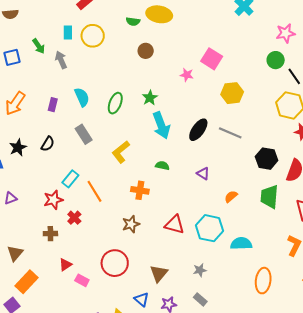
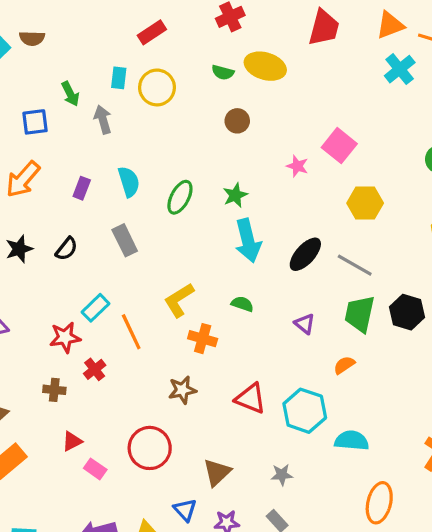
blue square: (12, 57) -> (35, 122), moved
yellow L-shape: (121, 152) -> (179, 300), moved
green trapezoid: (269, 197) -> (360, 314), moved

